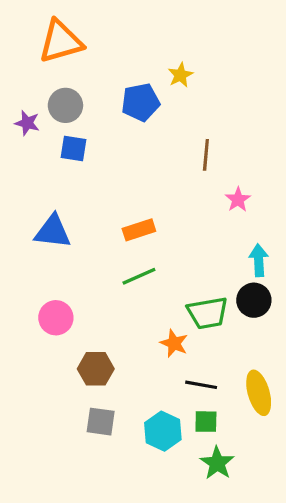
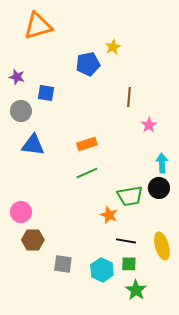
gray circle: (65, 105) -> (21, 111), moved
pink circle: (56, 318) -> (21, 212), moved
brown hexagon: (96, 369) -> (33, 240), moved

